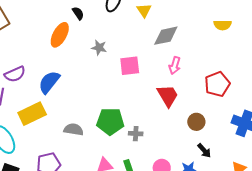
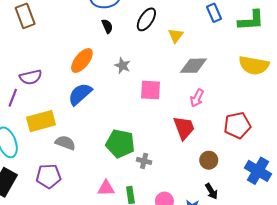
yellow semicircle: (223, 25) -> (254, 65), size x1.6
orange ellipse: (60, 35) -> (82, 61), moved
blue semicircle: (49, 82) -> (80, 94), moved
gray semicircle: (74, 129) -> (65, 143), moved

